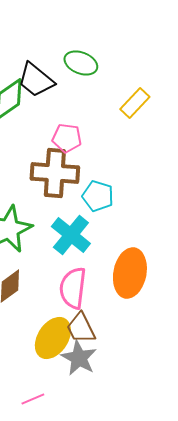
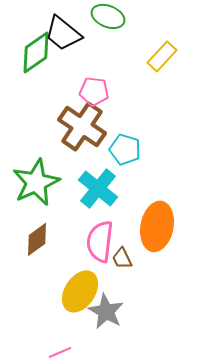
brown cross: (55, 173) -> (82, 126), turned 30
brown trapezoid: (81, 328) -> (122, 258), moved, size x0.7

